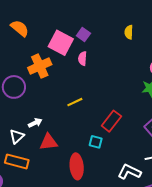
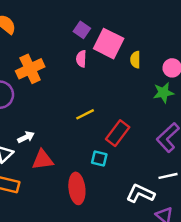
yellow semicircle: (129, 32) -> (135, 60), moved
pink square: (61, 43) -> (109, 44), moved
yellow line: (75, 102) -> (85, 114), moved

